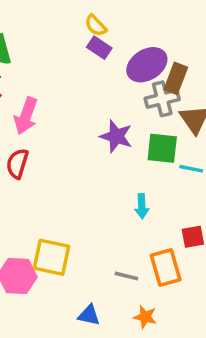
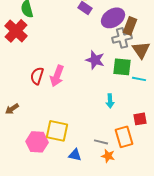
pink arrow: (26, 116) -> (57, 76), moved
blue triangle: (89, 315) -> (75, 155), moved
orange star: (145, 317) -> (108, 156), moved

